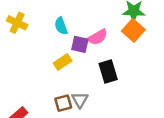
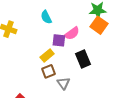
cyan semicircle: (61, 26) -> (46, 17), moved
brown square: (63, 103) -> (49, 71), moved

